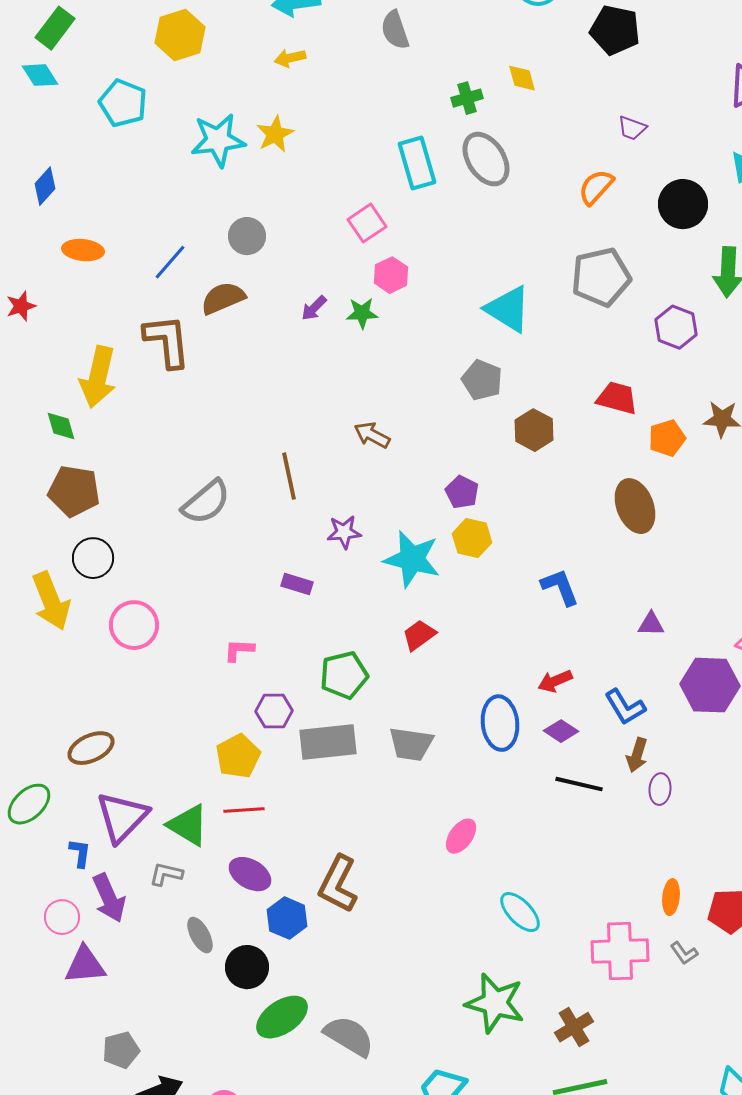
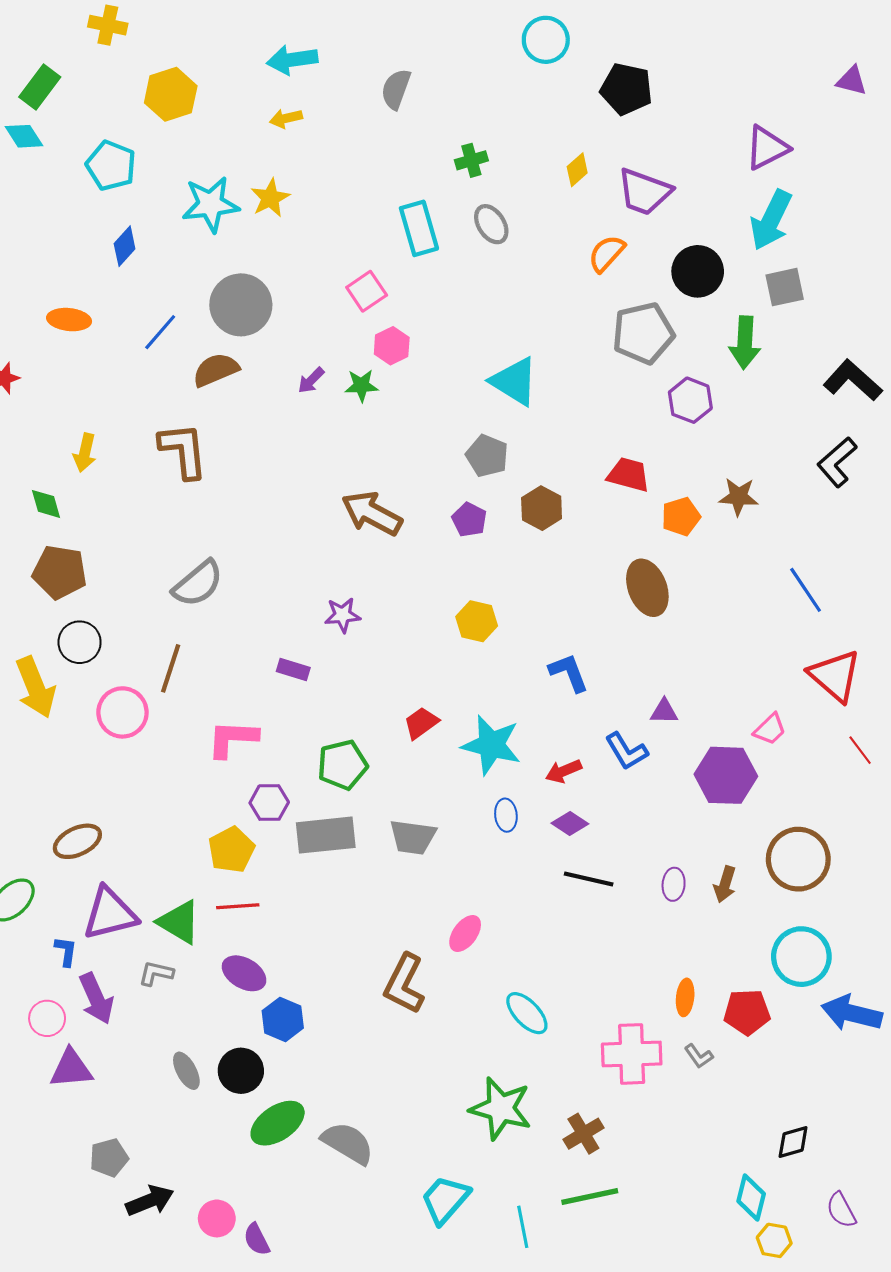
gray semicircle: (395, 30) -> (396, 89), turned 39
yellow diamond: (522, 78) -> (577, 170), moved, turned 64
purple trapezoid: (632, 128) -> (644, 192), size x1.8
gray ellipse: (486, 159) -> (491, 224), size x0.7
blue diamond: (45, 186) -> (125, 246), moved
gray circle: (247, 236) -> (241, 305), size x1.6
gray pentagon: (601, 277) -> (643, 333), moved
brown L-shape: (167, 341) -> (183, 451), moved
yellow arrow: (98, 377) -> (85, 453), size x0.6
brown arrow: (372, 435) -> (372, 513), size x1.6
brown line: (289, 476) -> (171, 668), moved, turned 30
purple pentagon: (462, 492) -> (469, 520), moved
cyan star: (412, 559) -> (491, 745), moved
pink L-shape: (239, 650) -> (232, 739), size x1.6
blue L-shape: (625, 707) -> (626, 751), moved
blue ellipse: (500, 723) -> (506, 815), size x0.6
brown arrow: (637, 755) -> (725, 884), moved
purple triangle: (122, 817) -> (110, 914), turned 32
brown L-shape: (338, 884) -> (404, 984), moved
gray ellipse: (200, 935) -> (186, 1071), moved

